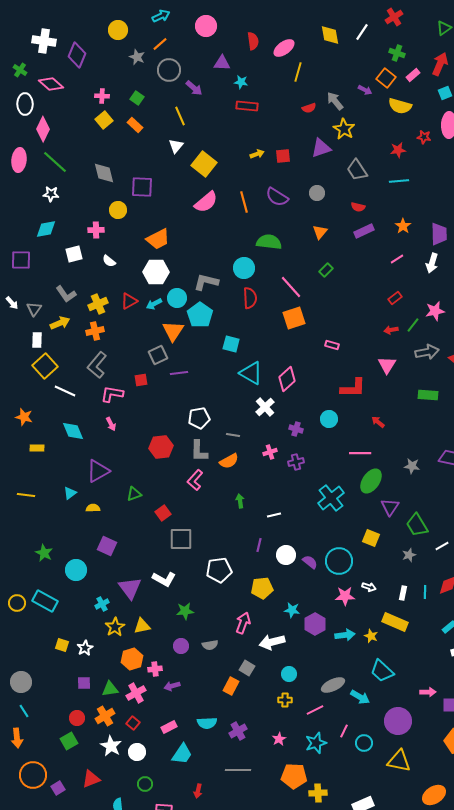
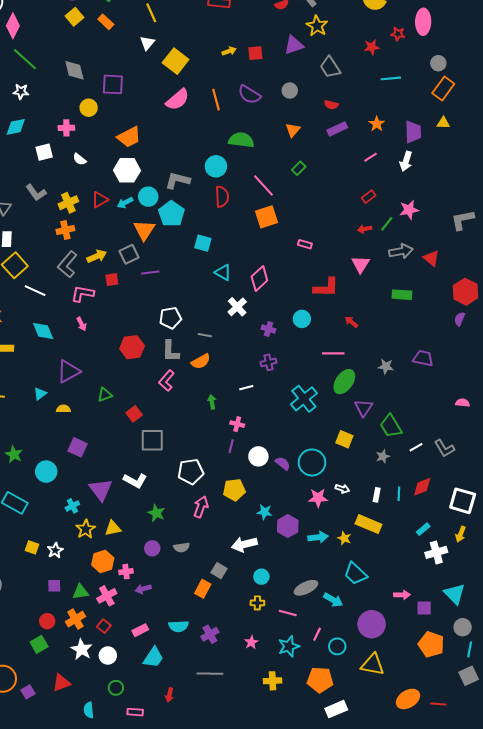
cyan line: (399, 181) -> (391, 78), moved
yellow arrow: (60, 323) -> (97, 256), moved
cyan triangle: (251, 373) -> (223, 272), size x0.7
pink cross: (270, 452) -> (237, 424), moved, turned 32
white line: (274, 515) -> (246, 388), moved
green star: (185, 611) -> (156, 513), turned 30
pink arrow: (243, 623) -> (201, 507), moved
pink line: (315, 710) -> (288, 613), turned 42
orange pentagon: (294, 776) -> (320, 680), moved
yellow cross: (318, 793) -> (273, 681), moved

